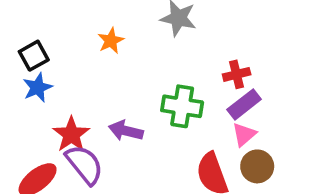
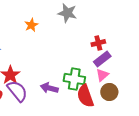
green cross: (182, 106) -> (74, 79), moved
purple arrow: (126, 131) -> (49, 88), moved

